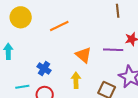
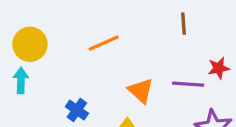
brown line: (118, 11) -> (183, 24), moved
yellow circle: (21, 17) -> (30, 44), moved

